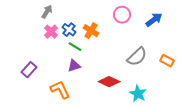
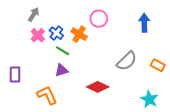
pink circle: (122, 15) -> (99, 19), moved
blue arrow: (154, 20) -> (144, 23), turned -54
purple rectangle: (29, 70) -> (15, 74), turned -42
cyan star: (138, 94) -> (149, 99), moved

